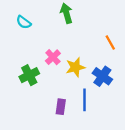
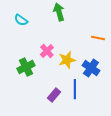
orange line: (110, 42) -> (98, 38), turned -48
purple rectangle: (61, 107) -> (54, 95), turned 32

